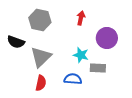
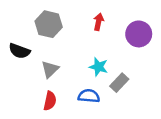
purple circle: (107, 38) -> (139, 34), moved
gray triangle: (41, 57) -> (50, 69), size x0.7
gray rectangle: (98, 68) -> (119, 83), turned -49

